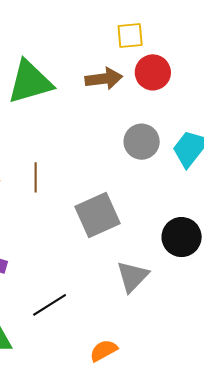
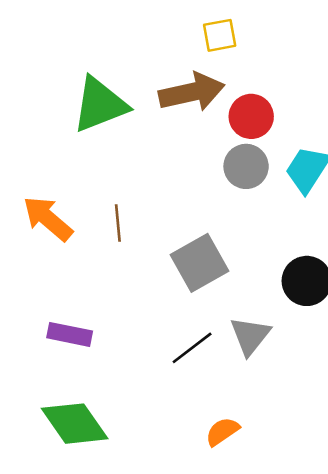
red circle: (153, 72) -> (251, 116), moved
brown arrow: (104, 79) -> (192, 92), size x1.4
black line: (50, 305) -> (192, 348), moved

